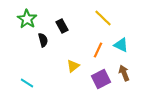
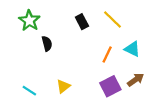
black rectangle: (62, 26) -> (82, 22), moved
yellow triangle: (73, 66) -> (63, 86), moved
brown arrow: (124, 73) -> (136, 80), turned 77

